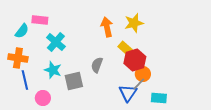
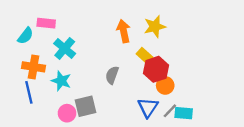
orange cross: (18, 58) -> (34, 67), moved
gray square: (74, 81) -> (85, 106), moved
gray line: (139, 84) -> (170, 111), moved
pink circle: (43, 98) -> (67, 113), moved

